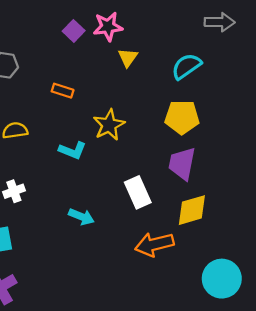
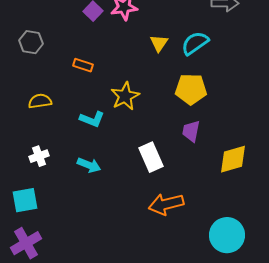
yellow triangle: (128, 57) -> (159, 43), moved
purple trapezoid: (182, 164) -> (191, 131), size x0.7
yellow diamond: (192, 210) -> (233, 159), moved
cyan arrow: (81, 217) -> (89, 165), moved

